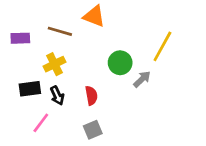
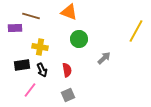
brown line: (60, 31) -> (31, 16), moved
yellow line: (162, 46) -> (136, 31), moved
green circle: (120, 63) -> (79, 39), moved
yellow cross: (54, 64) -> (40, 47), turned 35

